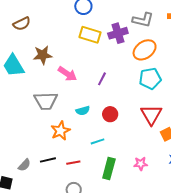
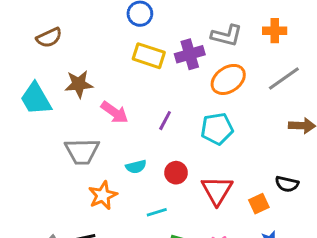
cyan pentagon: (150, 79) -> (217, 129), moved
red triangle: (151, 115) -> (217, 190), moved

